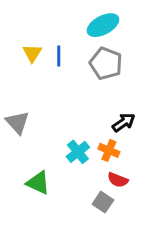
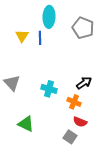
cyan ellipse: (103, 25) -> (49, 17), moved, turned -60
gray pentagon: (106, 63) -> (83, 28), moved
cyan cross: (78, 152) -> (49, 89), moved, turned -35

